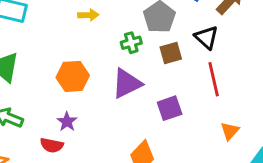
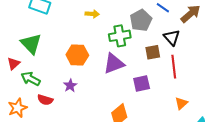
green cross: (131, 43) -> (120, 36), size x1.5
brown square: (171, 53) -> (153, 52), moved
red semicircle: (52, 145) -> (45, 100), moved

